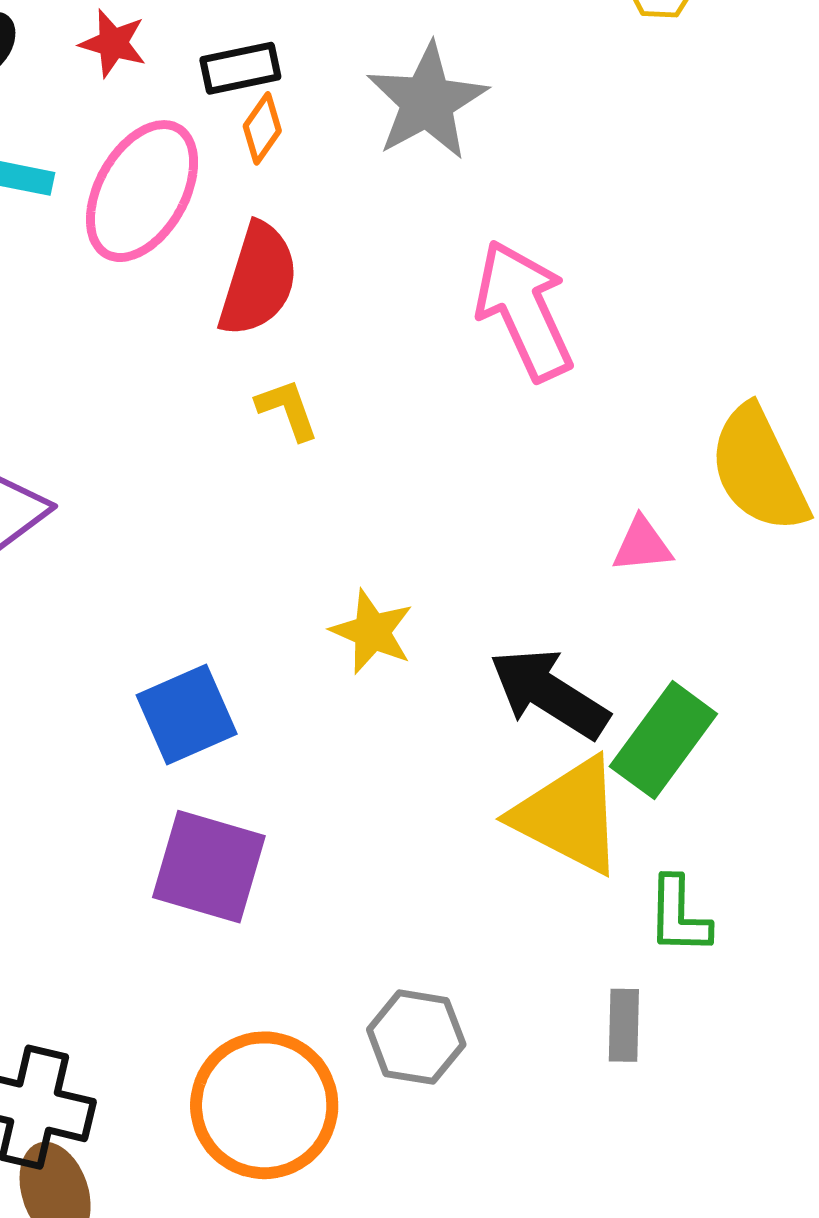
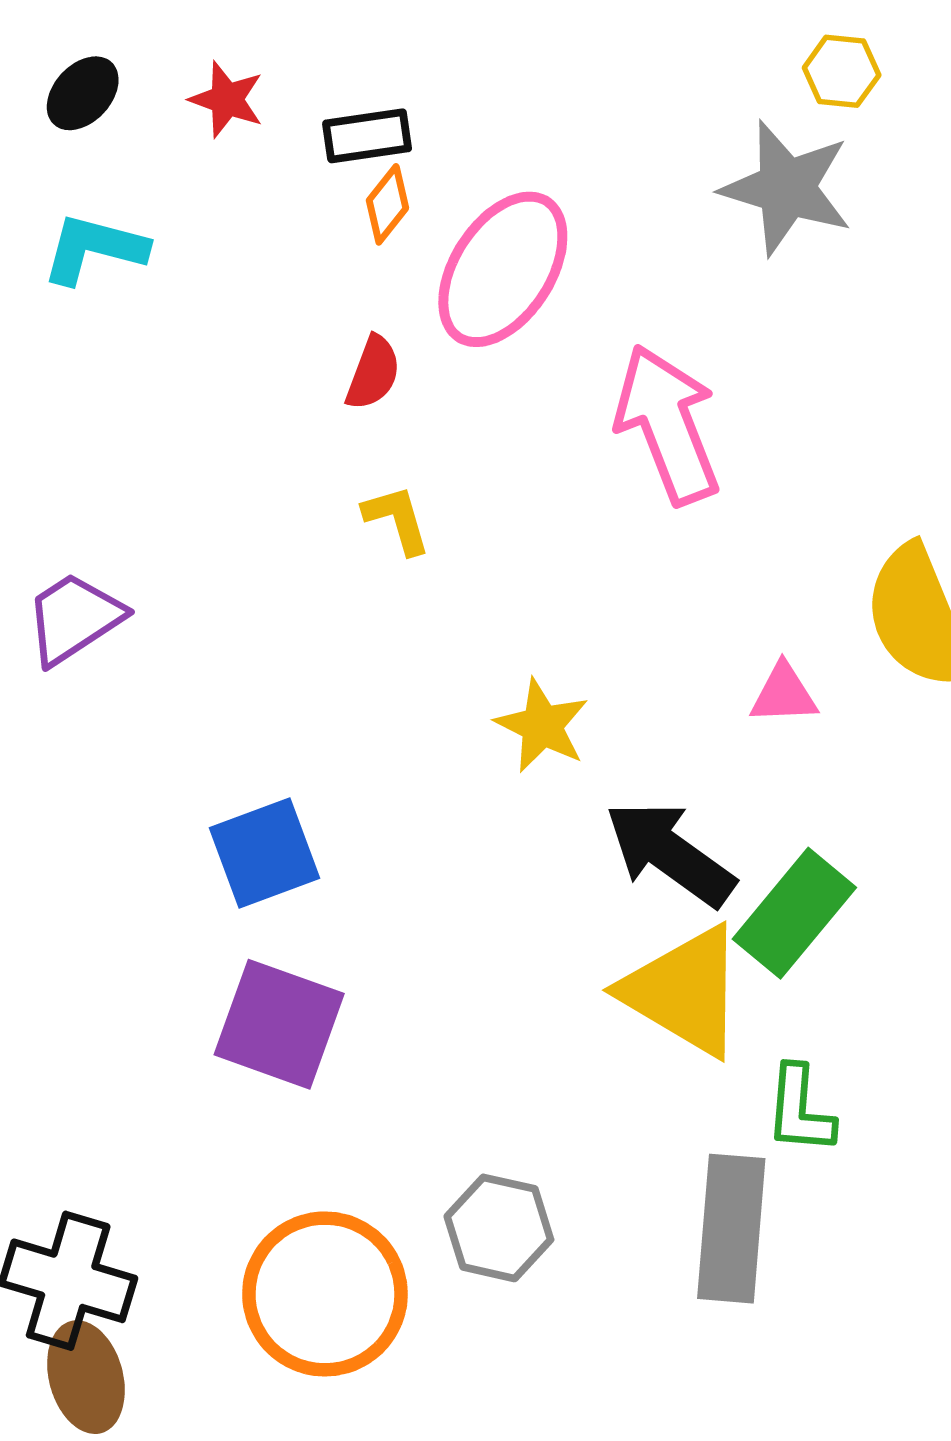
gray star: (427, 101) -> (787, 188), moved, turned -30
pink ellipse: (142, 191) -> (503, 269), moved
red semicircle: (258, 280) -> (373, 373), size x0.6
yellow star: (372, 632) -> (542, 726), moved
gray rectangle: (624, 1025) -> (731, 1229), size x1.8

